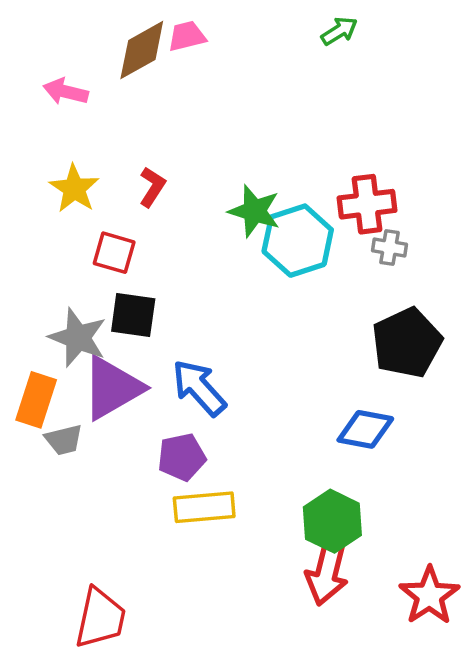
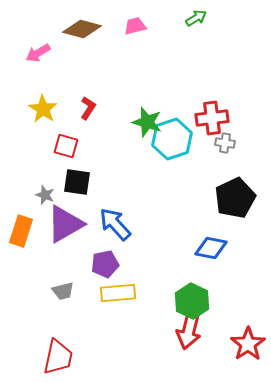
pink trapezoid: (187, 36) -> (135, 26), moved
brown diamond: (142, 50) -> (82, 29), turned 45
pink arrow: (66, 92) -> (38, 53), turned -45
gray star: (78, 338) -> (45, 195), size x0.6
gray trapezoid: (64, 440) -> (63, 291), moved

